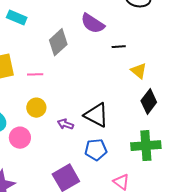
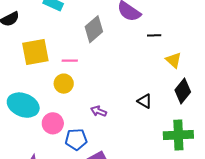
yellow circle: (36, 108) -> (64, 84), moved
black triangle: (96, 115) -> (145, 101), moved, size x0.6
blue pentagon: (96, 150) -> (76, 139), moved

